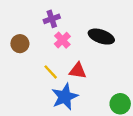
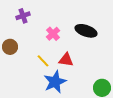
purple cross: (52, 19) -> (23, 16), moved
brown circle: (20, 44) -> (10, 47), moved

